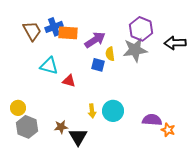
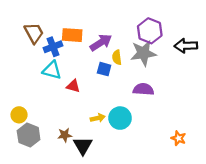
blue cross: (54, 27) -> (53, 47), moved
yellow arrow: (92, 111) -> (98, 118), turned -96
purple semicircle: (152, 120) -> (143, 89), moved

